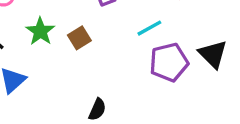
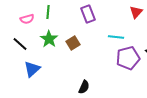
cyan line: (149, 28) -> (116, 37), turned 35

